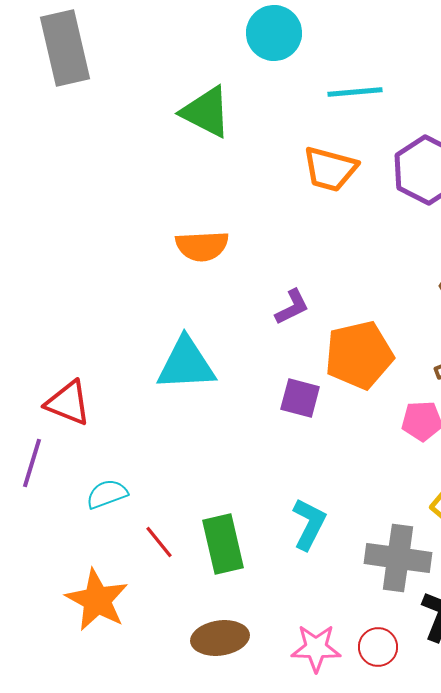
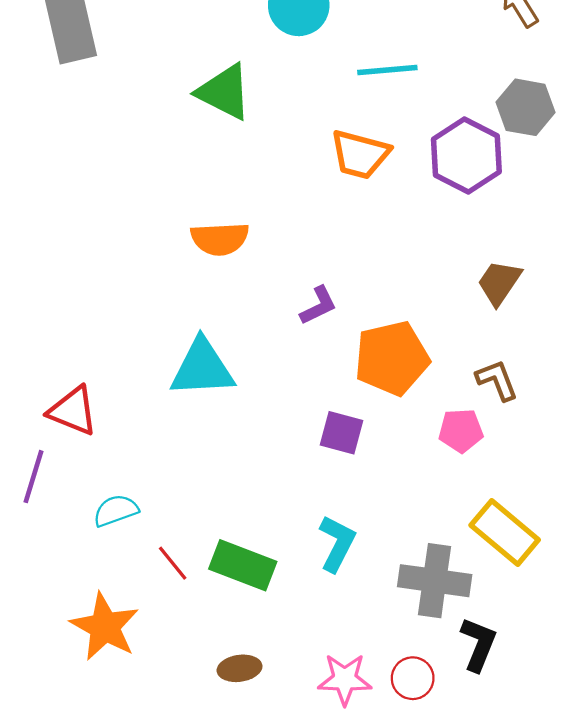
purple square: (300, 398) -> (341, 433), moved
green rectangle: (223, 544) -> (243, 565), turned -56
brown ellipse: (220, 638) -> (240, 668), size x0.7

